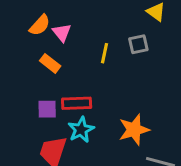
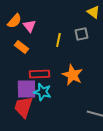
purple square: (47, 109) -> (26, 89), moved, size x1.5
cyan star: (81, 130) -> (42, 92), turned -30
orange star: (134, 130) -> (72, 75), moved, turned -30

